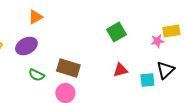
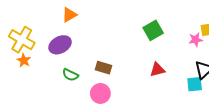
brown rectangle: (68, 68) -> (103, 68), size x0.7
cyan square: (147, 80) -> (195, 84), moved

